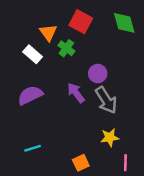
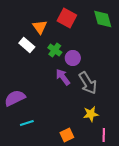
green cross: (66, 48) -> (55, 50), moved
purple circle: (98, 74) -> (73, 58), moved
purple semicircle: (30, 95) -> (15, 98), moved

